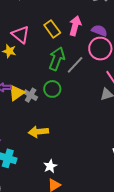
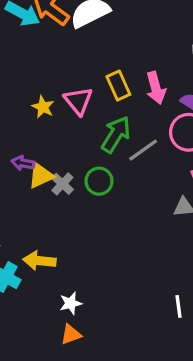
pink arrow: (75, 26) -> (156, 88), turned 138
pink triangle: (20, 35) -> (78, 101), moved
yellow arrow: (38, 132) -> (39, 261), moved

